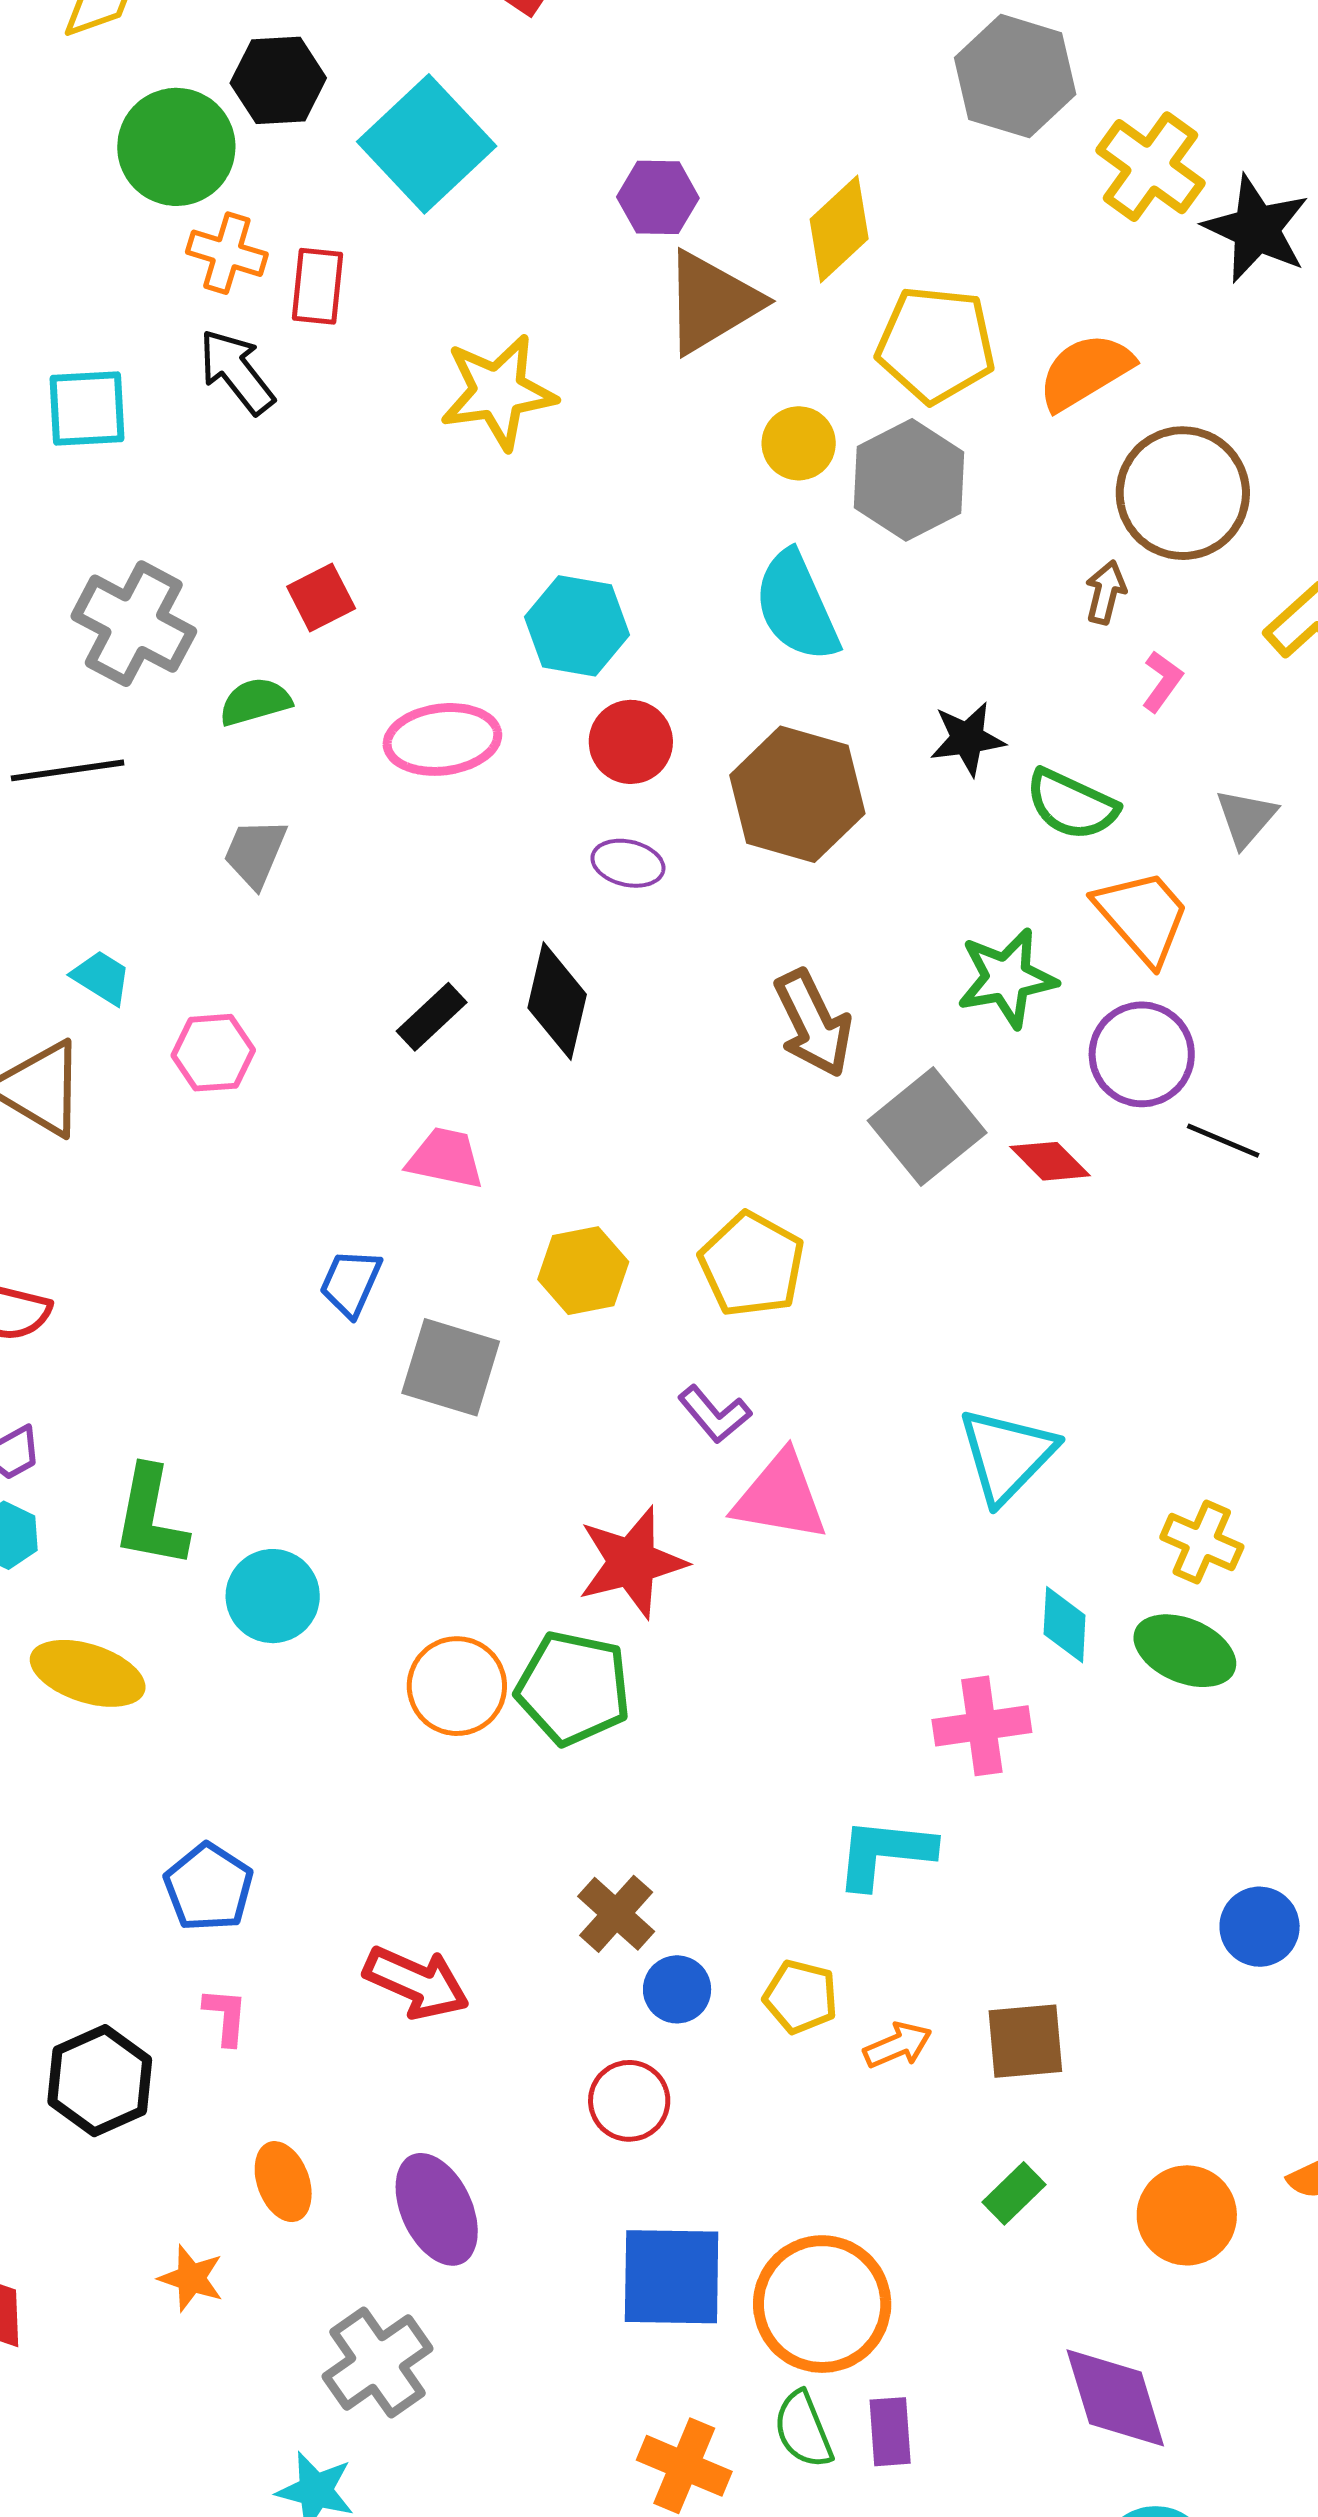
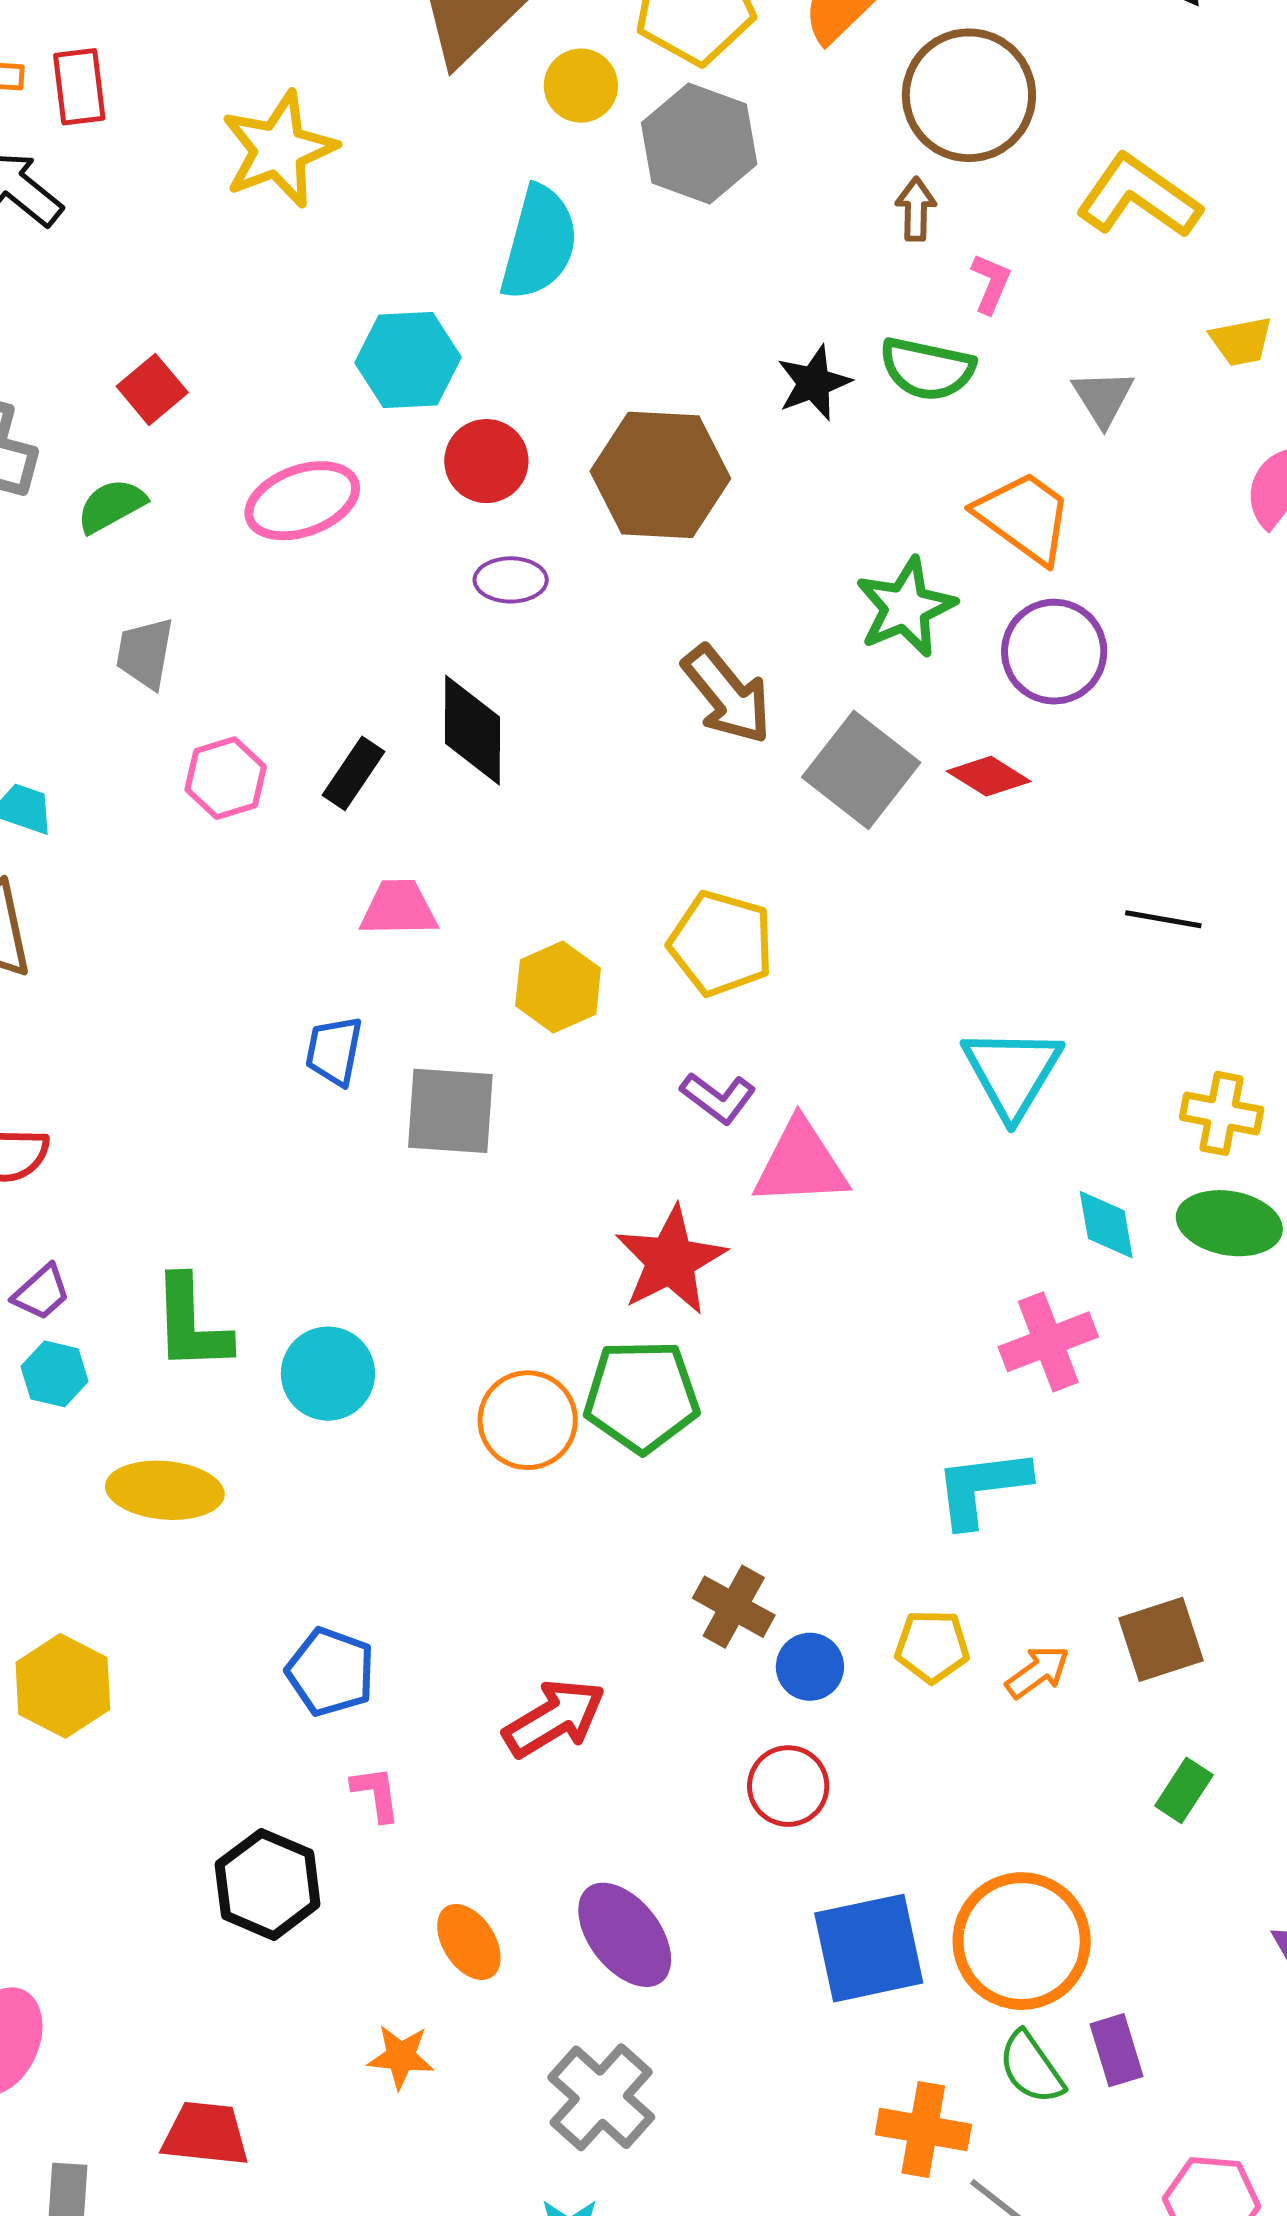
yellow circle: (799, 443) -> (581, 86), moved
cyan semicircle: (797, 606) -> (539, 243), moved, turned -128
green semicircle: (1072, 805) -> (927, 369), moved
pink hexagon: (213, 1053) -> (226, 778), moved
black line: (1223, 1141) -> (1163, 919), moved
red arrow: (416, 1983) -> (554, 1718), turned -42

